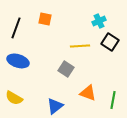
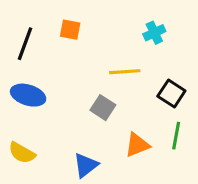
black square: (110, 42) -> (171, 94), moved
orange triangle: (88, 93) -> (137, 145), turned -42
green line: (113, 100) -> (176, 136), moved

